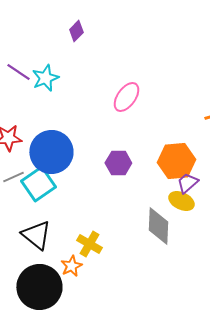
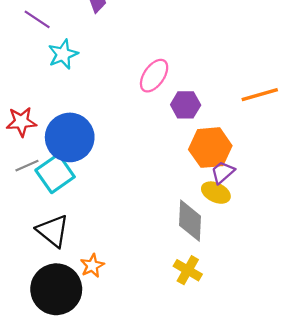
purple line: (18, 72) -> (37, 19), moved
purple hexagon: (118, 163) -> (186, 105), moved
yellow cross: (89, 244) -> (188, 270), moved

